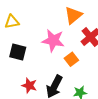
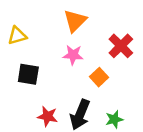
orange triangle: (73, 15) -> (75, 21), moved
pink star: (53, 40) -> (73, 55), size x0.7

